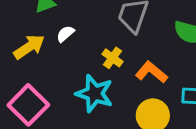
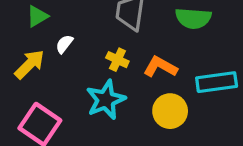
cyan star: (94, 93) -> (106, 100), turned -30

